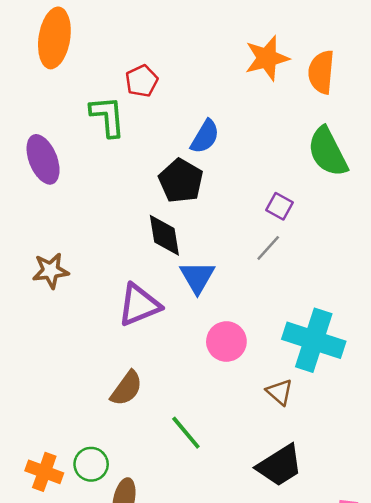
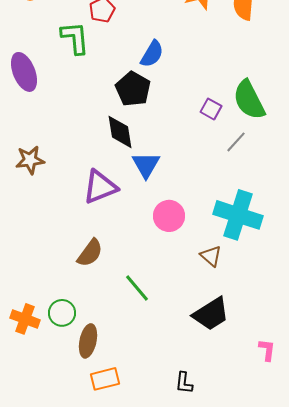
green semicircle: (328, 152) -> (249, 100), moved
gray line: (268, 248) -> (236, 142), moved

